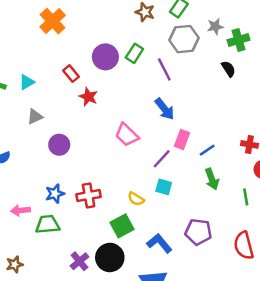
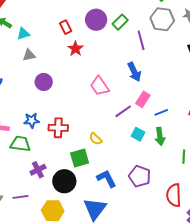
cyan triangle: (27, 82) -> (23, 34), moved
cyan square: (164, 187) -> (138, 134), moved
purple cross: (80, 261) -> (38, 170), moved

